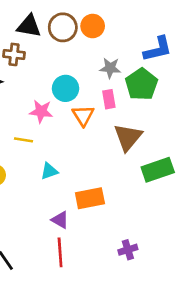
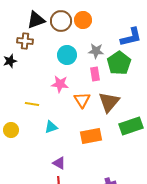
black triangle: (29, 26) -> (36, 20), turned -30
cyan circle: (66, 88) -> (67, 55), moved
pink star: (41, 111) -> (60, 84), moved
orange triangle: (83, 115) -> (82, 100), moved
orange rectangle: (90, 198) -> (91, 136), moved

